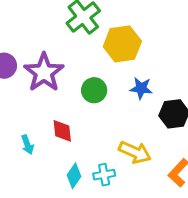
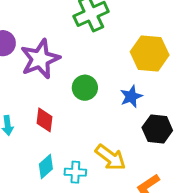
yellow hexagon: (122, 44) -> (150, 53), moved
blue star: (141, 88) -> (131, 96), turned 30

